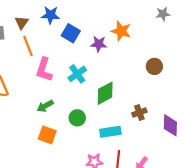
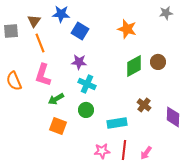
purple star: (99, 44) -> (79, 62), moved
pink L-shape: (44, 70) -> (43, 75), moved
cyan cross: (77, 74) -> (87, 84), moved, turned -30
green diamond: (105, 93) -> (134, 66), moved
brown cross: (139, 112) -> (144, 105), turned -32

